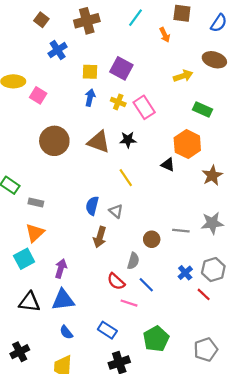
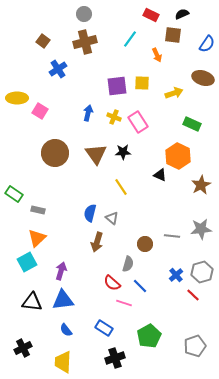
purple square: (121, 68) -> (117, 86), turned -35
yellow square: (90, 72) -> (142, 83), moved
brown triangle: (99, 142) -> (96, 154), turned 35

